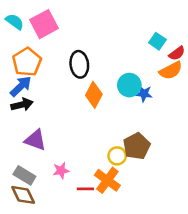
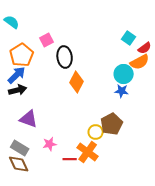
pink square: (44, 24) -> (47, 40), moved, size x0.6
cyan circle: (129, 85) -> (124, 74), moved
blue star: (144, 94) -> (122, 91), moved

